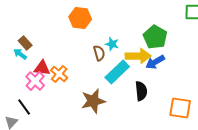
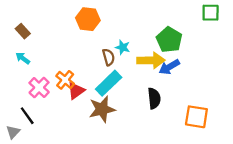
brown rectangle: (25, 43) -> (23, 31), moved
red triangle: (42, 68) -> (76, 91), moved, turned -42
cyan rectangle: (117, 72) -> (109, 83), moved

